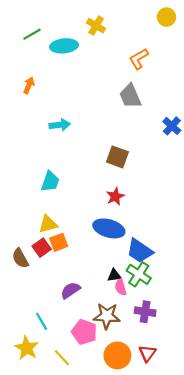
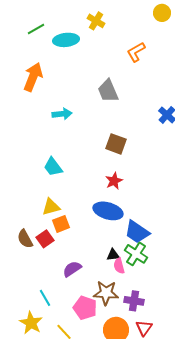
orange arrow: (29, 85) -> (33, 77), size x1.8
gray trapezoid: (130, 96) -> (108, 91), moved
cyan trapezoid: (50, 181) -> (53, 167), turned 125
red square: (42, 248) -> (45, 239), moved
purple cross: (145, 312) -> (134, 301), moved

